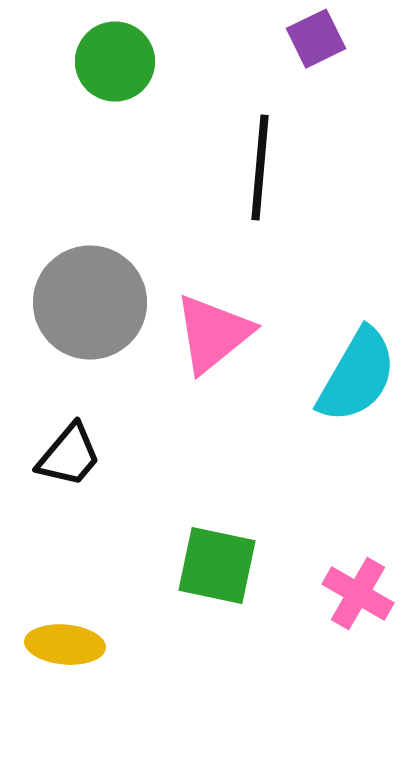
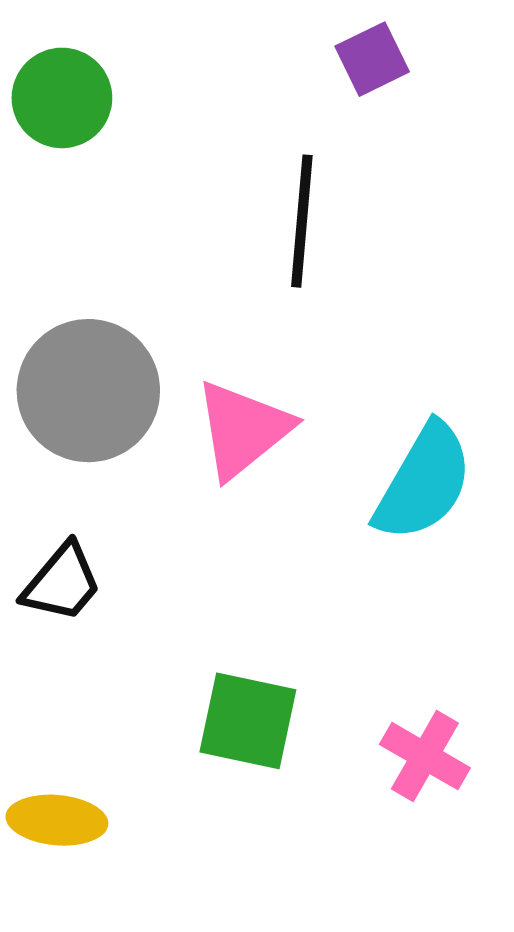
green circle: (115, 62) -> (62, 98), moved

